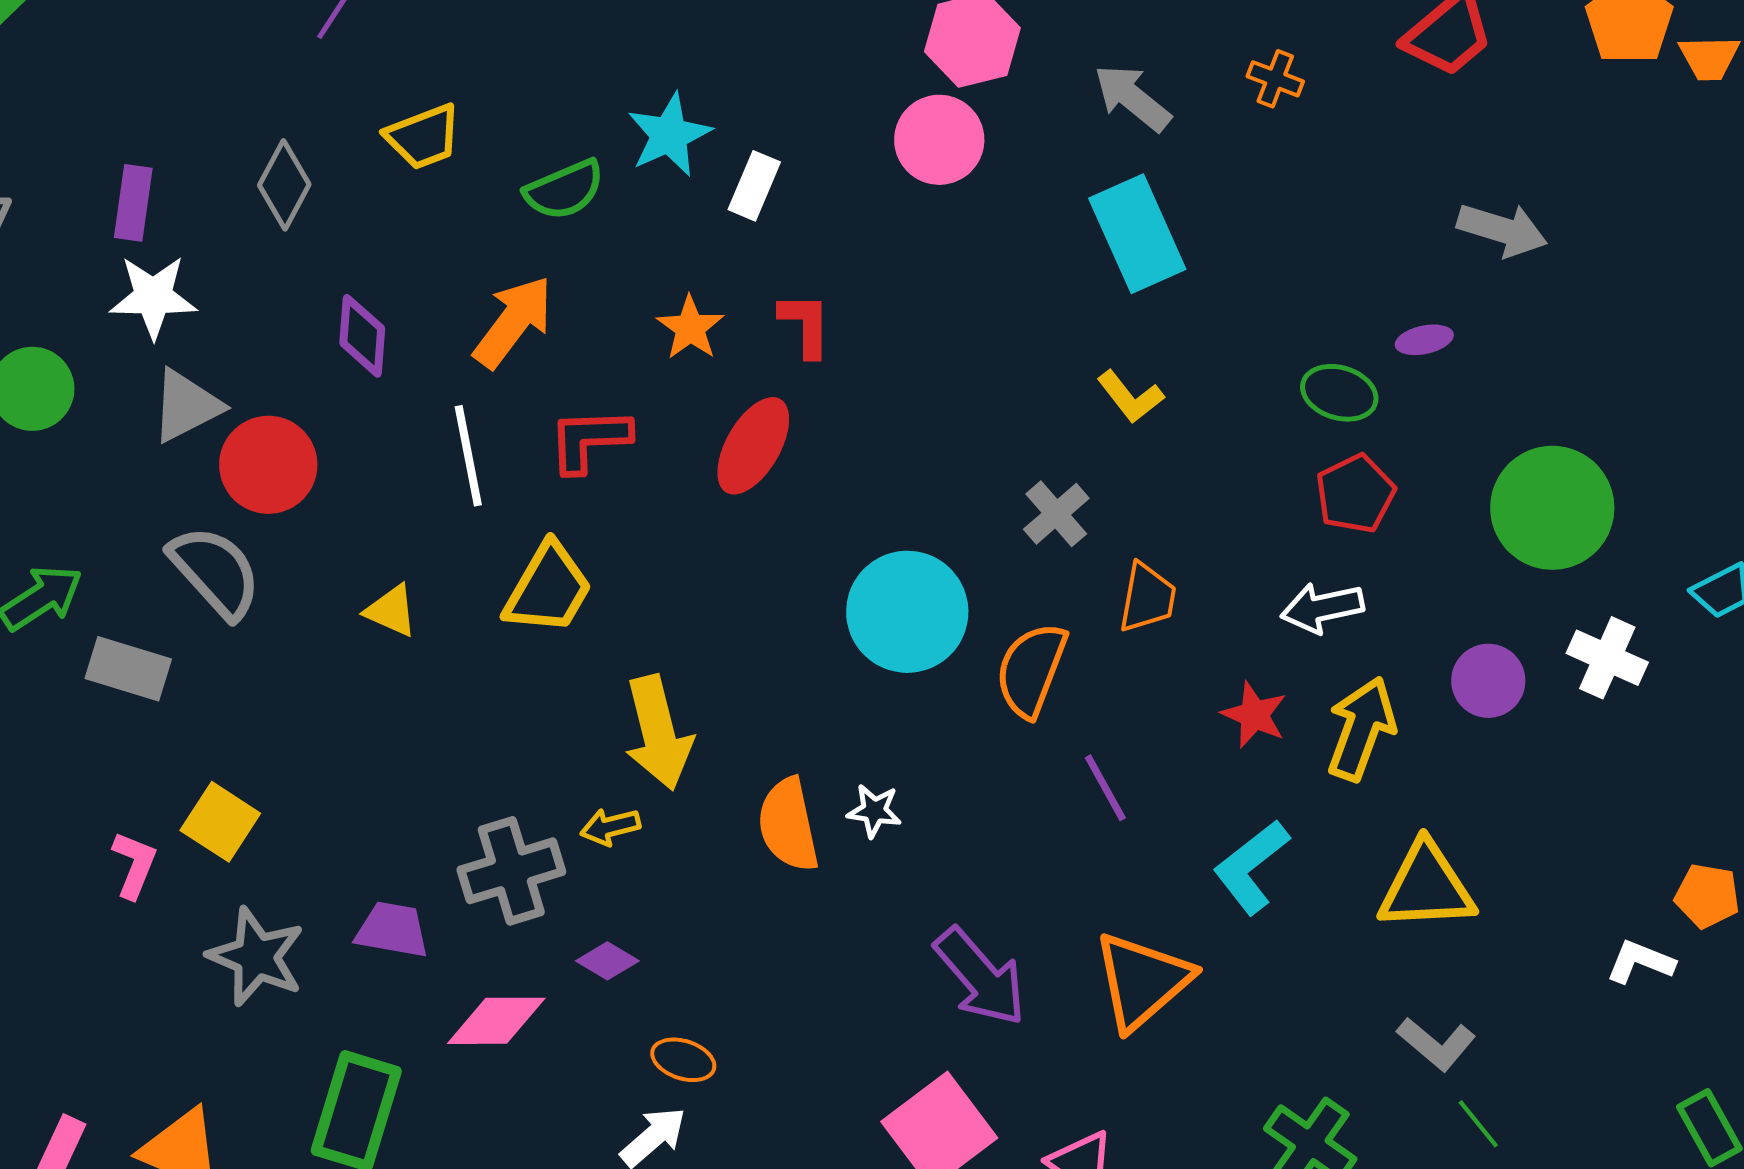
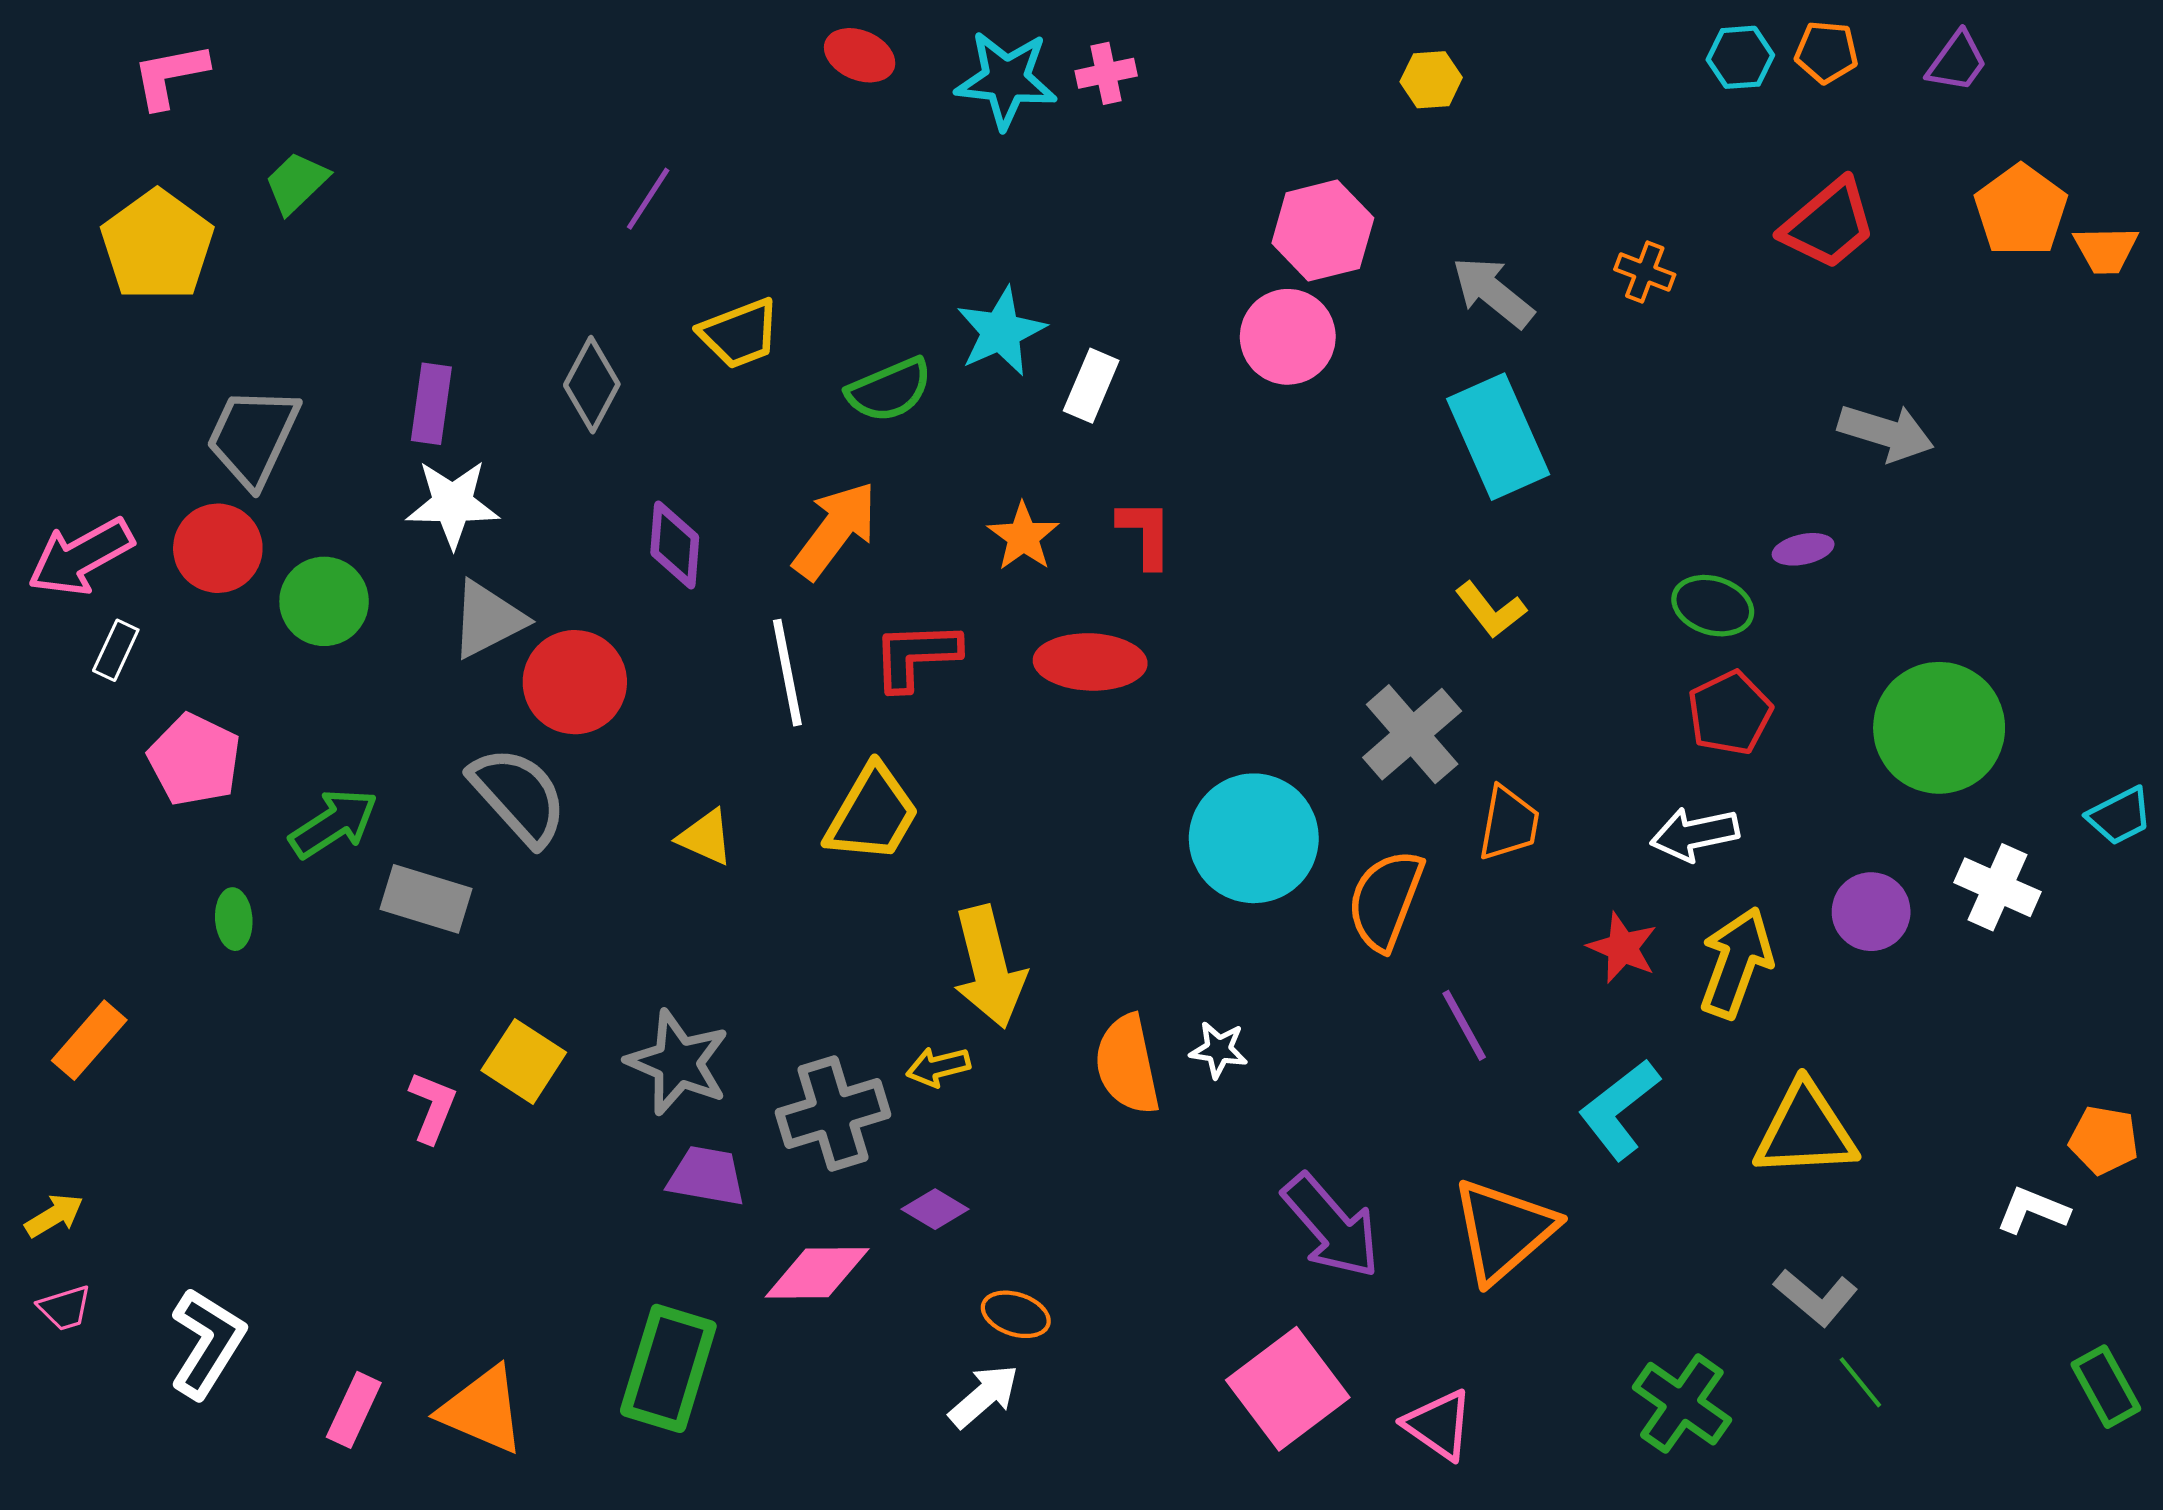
red ellipse: (753, 446) -> (1090, 662), turned 62
gray cross: (1056, 514) -> (1412, 734), size x1.4
gray star: (256, 957) -> (678, 1062), moved

